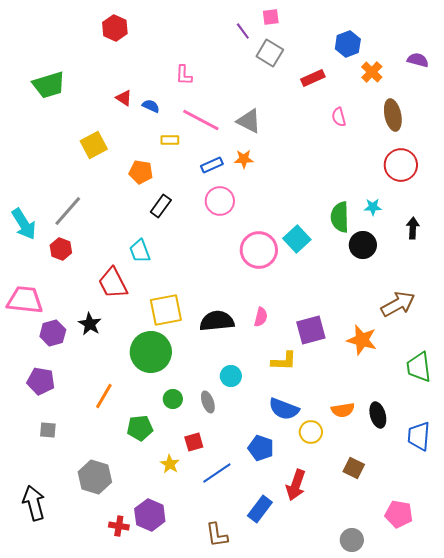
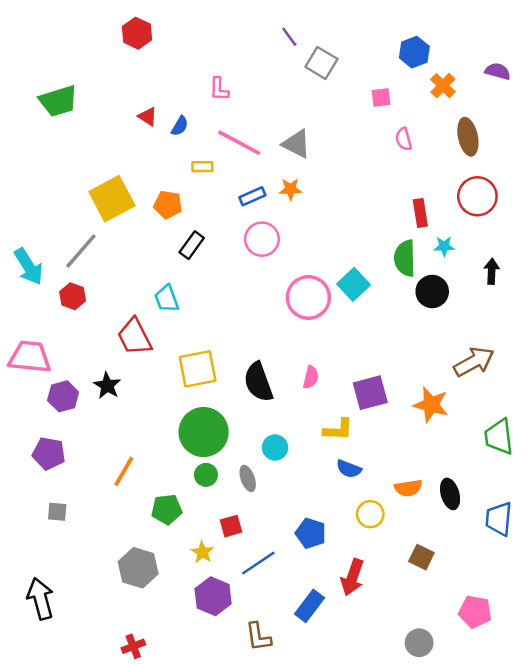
pink square: (271, 17) -> (381, 97), moved
red rectangle: (313, 78) -> (420, 213), moved, turned -75
blue semicircle: (151, 106) -> (180, 126), turned 96
yellow square: (94, 145) -> (112, 199), moved, size x1.4
black semicircle: (217, 321) -> (258, 382), turned -104
green circle: (151, 352) -> (204, 432), moved
blue semicircle: (284, 409) -> (349, 469), moved, size x0.7
gray hexagon: (95, 477) -> (138, 568), moved
purple hexagon: (150, 515) -> (213, 596), moved
red cross: (119, 526) -> (133, 646), moved, turned -30

